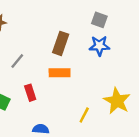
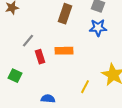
brown rectangle: (61, 43) -> (65, 14), moved
red rectangle: (30, 93) -> (40, 57), moved

